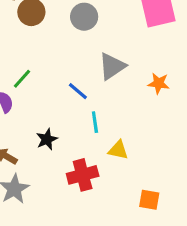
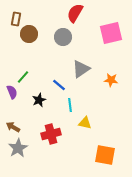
black star: (47, 139) -> (39, 100), moved
red cross: (83, 175) -> (51, 134), moved
orange square: (149, 200) -> (105, 155), size x1.5

